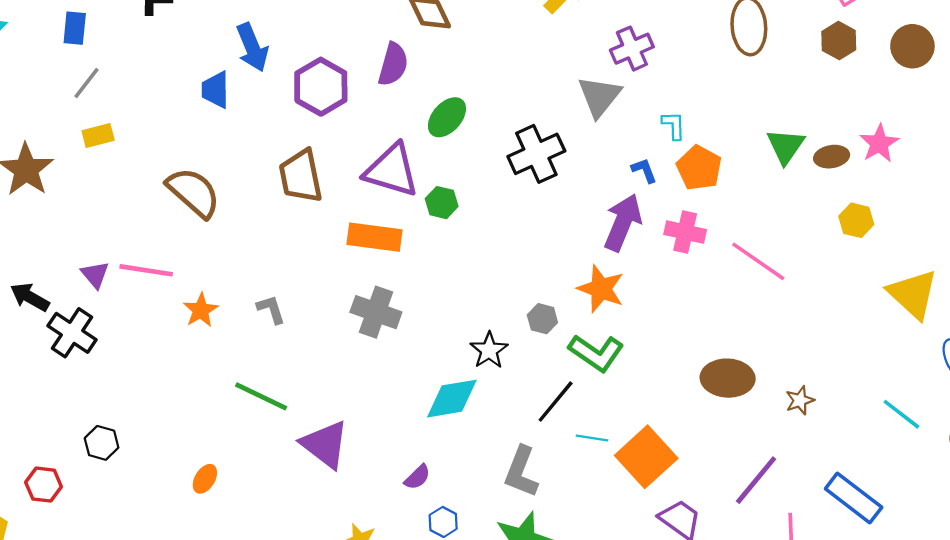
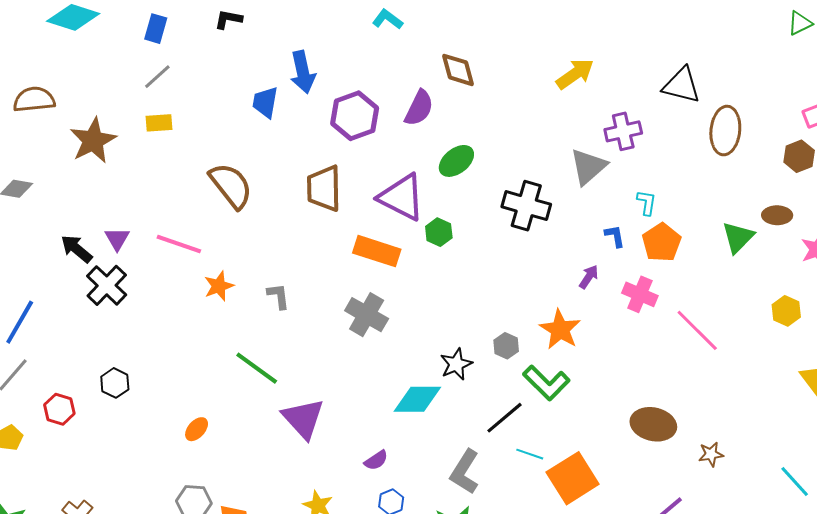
black cross: (536, 154) -> (526, 206), turned 30
brown ellipse: (832, 157) -> (777, 215), moved
purple arrow: (623, 222) -> (589, 277), size x0.5
purple triangle: (95, 275) -> (117, 239), moved

